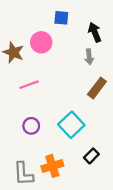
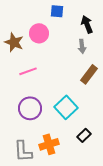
purple circle: (31, 126) -> (30, 108), size x1.5

